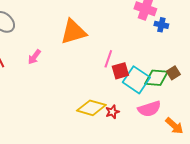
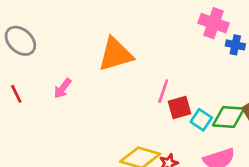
cyan square: (136, 80) -> (201, 120), size x0.6

